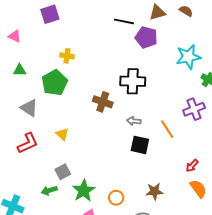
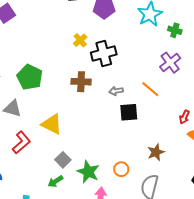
yellow cross: (67, 56) -> (80, 40), moved, turned -32
yellow triangle: (62, 134) -> (52, 124), size x1.6

